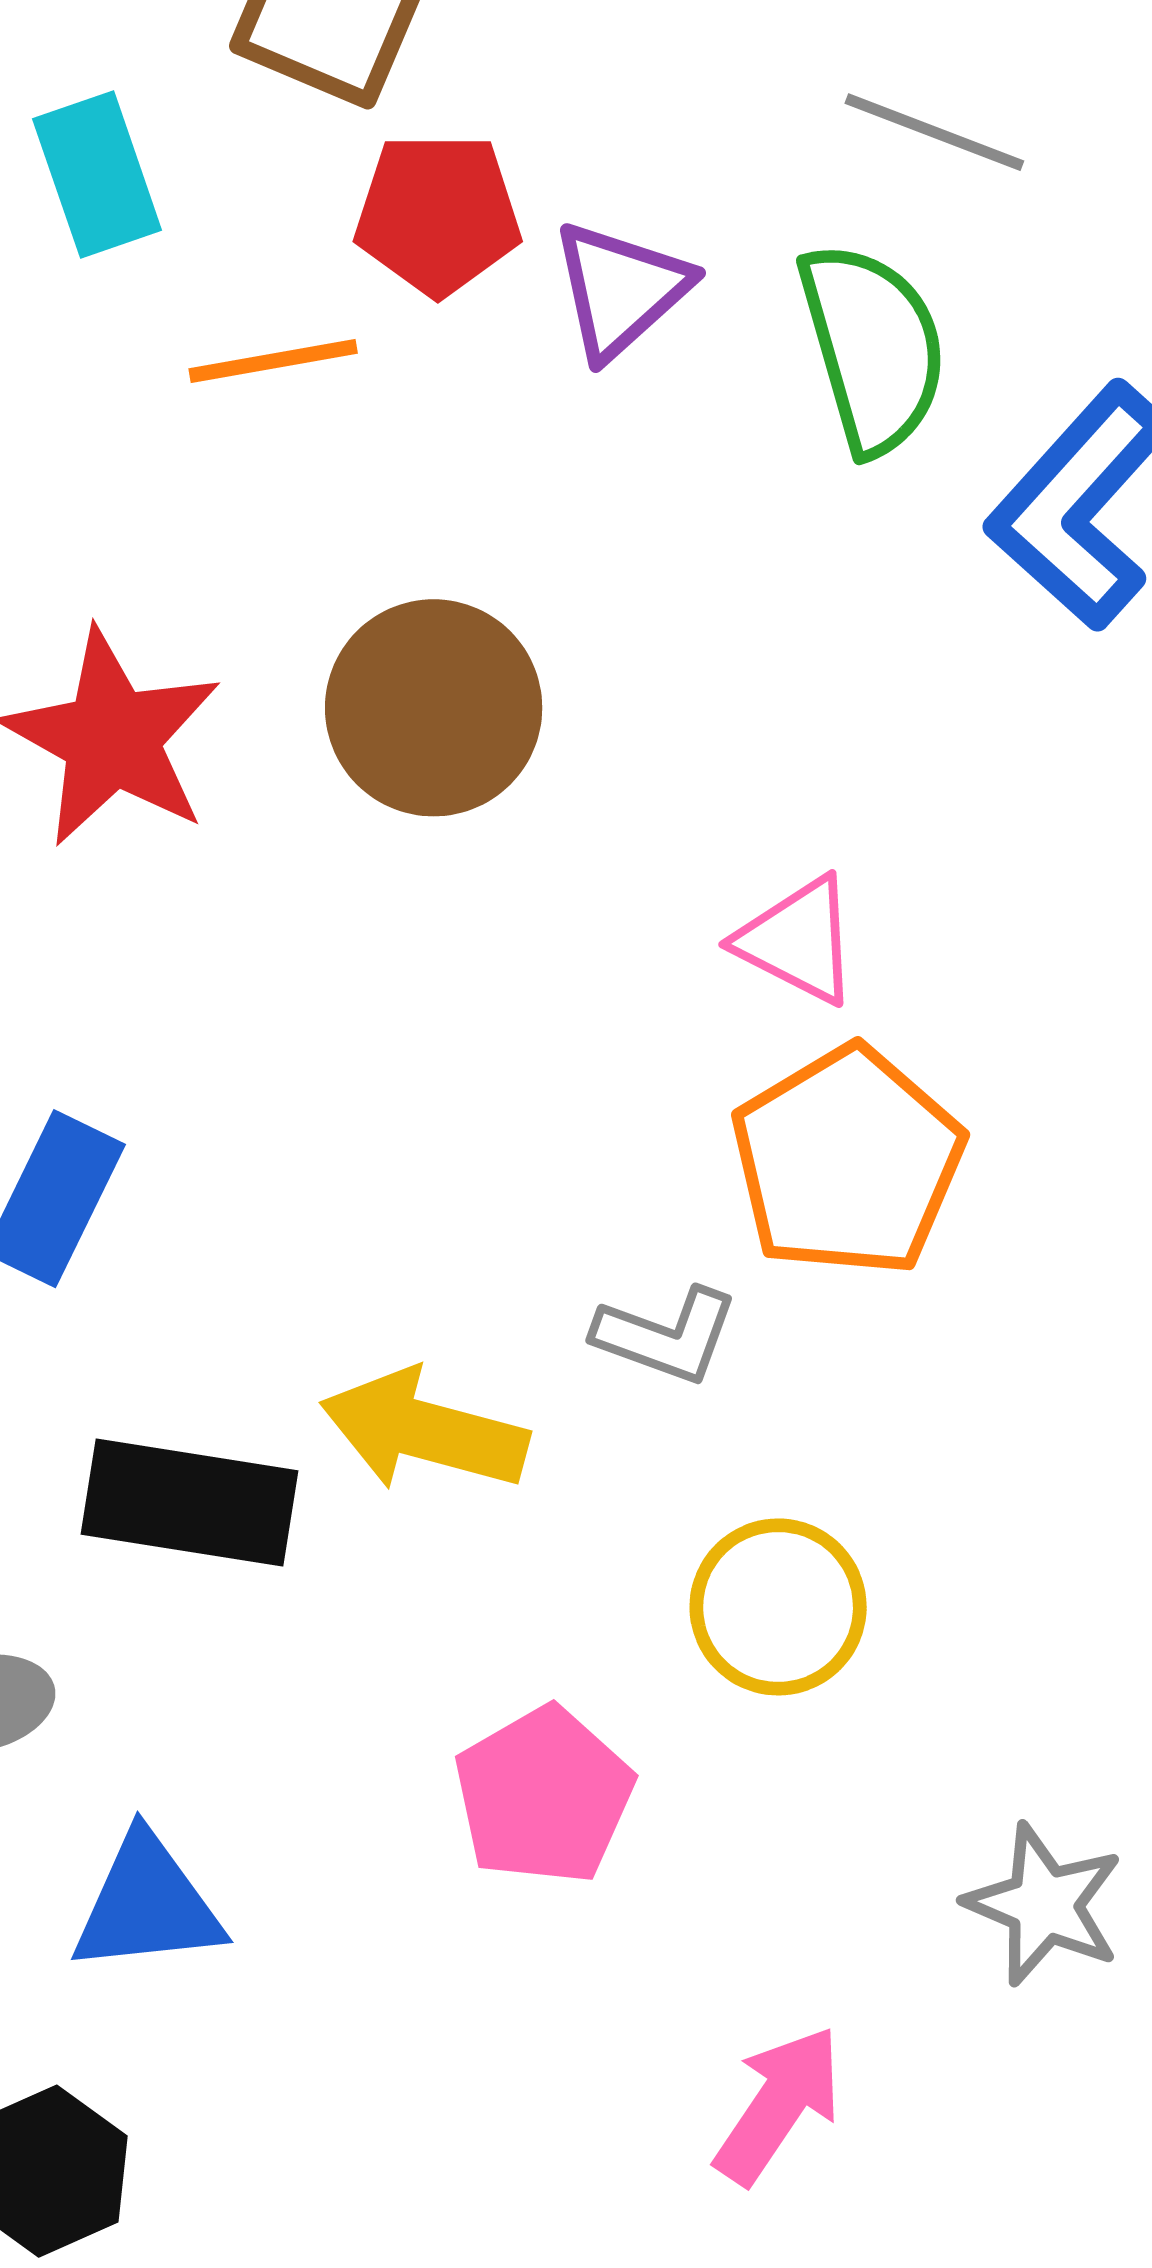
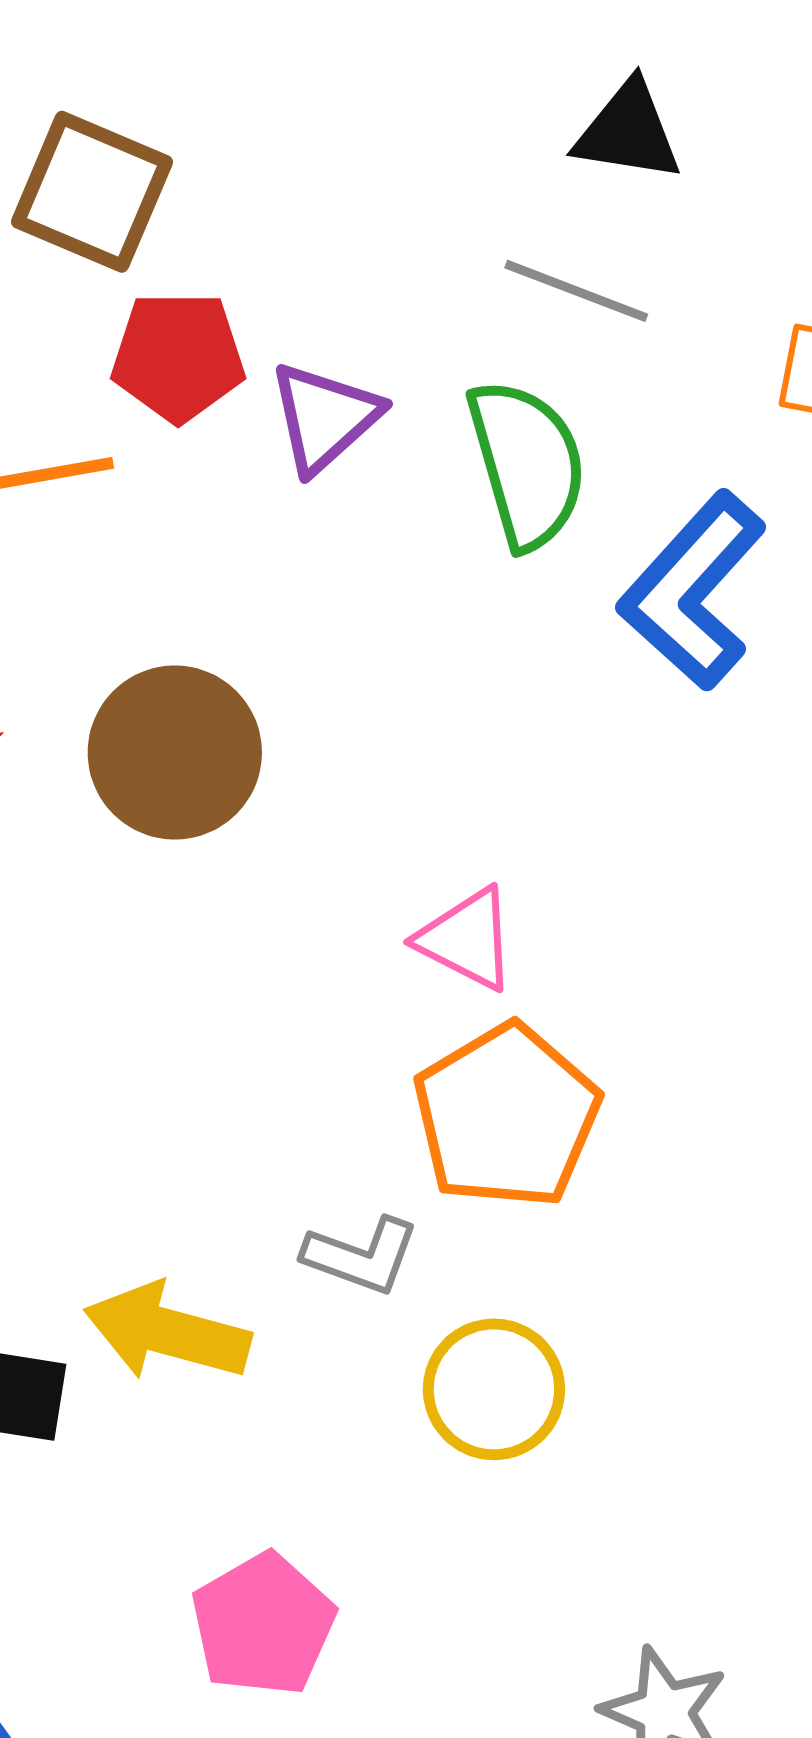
yellow circle: (778, 1607) -> (494, 1389), moved

